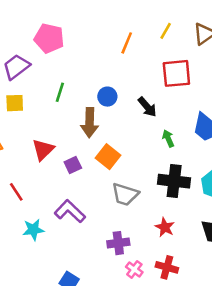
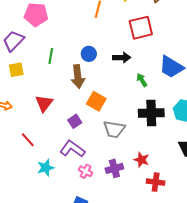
black arrow: (147, 107) -> (122, 57), turned -42
purple square: (73, 165) -> (75, 121), moved
red star: (165, 227) -> (141, 160), moved
pink cross: (134, 269) -> (86, 171), moved

